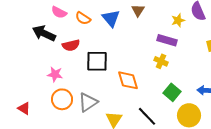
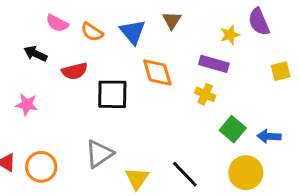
black arrow: (44, 33) -> (35, 54), size x0.7
pink star: (55, 74) -> (27, 104), moved
orange diamond: (128, 80) -> (157, 73), moved
green square: (172, 92) -> (233, 129), moved
orange circle: (62, 99) -> (41, 167), moved

